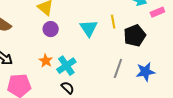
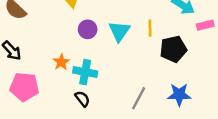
purple circle: (51, 29) -> (88, 29), moved
cyan cross: (66, 66) -> (85, 72), turned 36
gray line: (118, 68) -> (139, 98), moved

